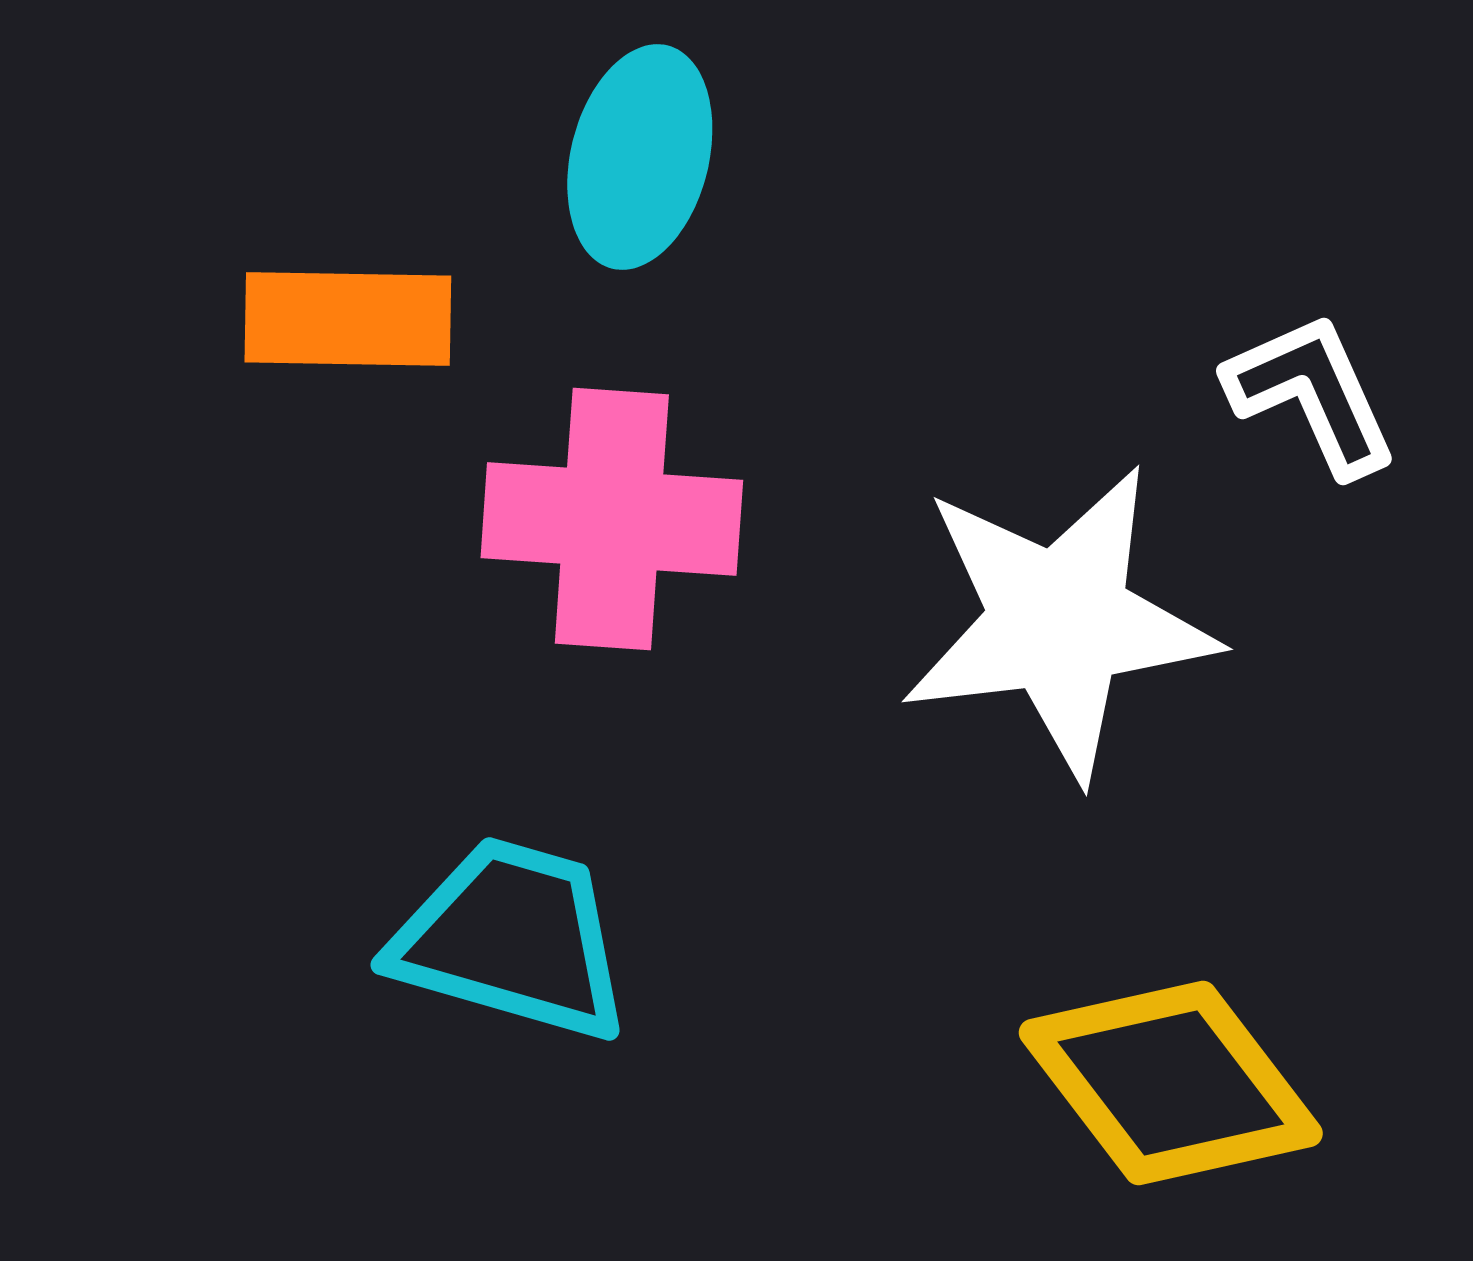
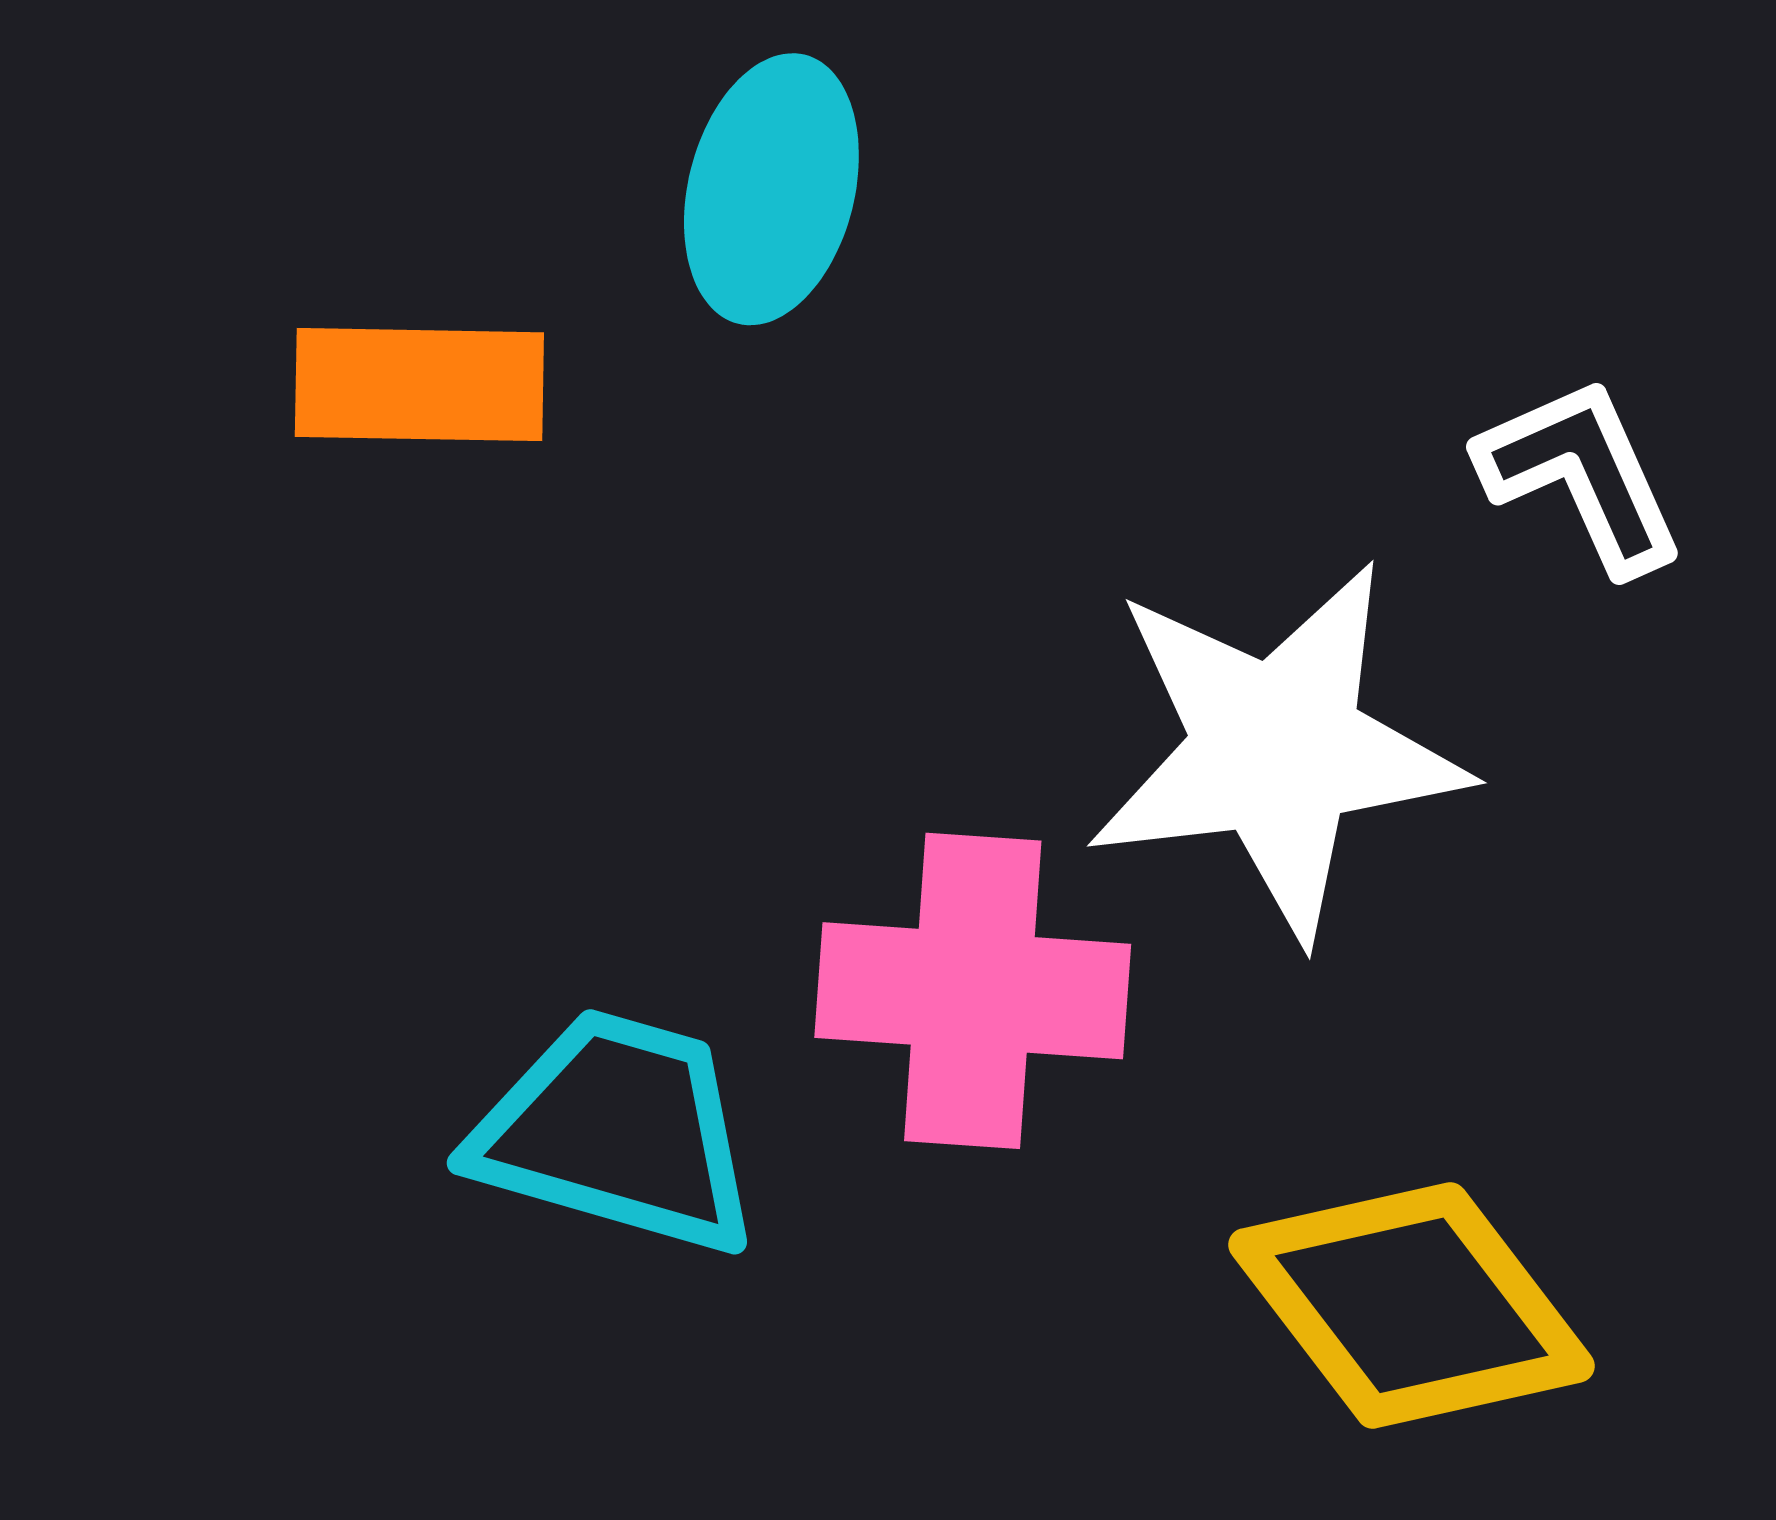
pink cross: (612, 519) -> (973, 991), moved

